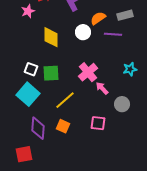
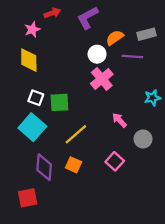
yellow diamond: (51, 37) -> (29, 60), moved
pink cross: (88, 72) -> (102, 79), moved
pink square: (98, 123) -> (115, 161), turned 35

